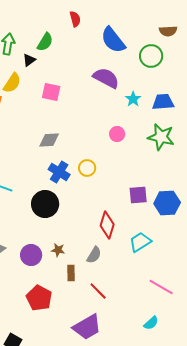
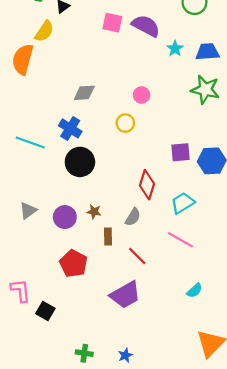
pink square: (51, 92) -> (112, 23), moved
pink circle: (117, 134) -> (142, 95), moved
blue cross: (59, 172) -> (70, 128), moved
pink line: (161, 287) -> (180, 240), moved

